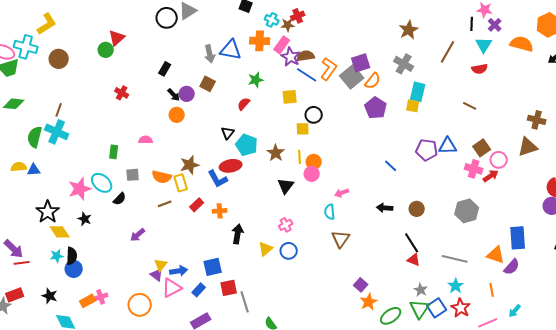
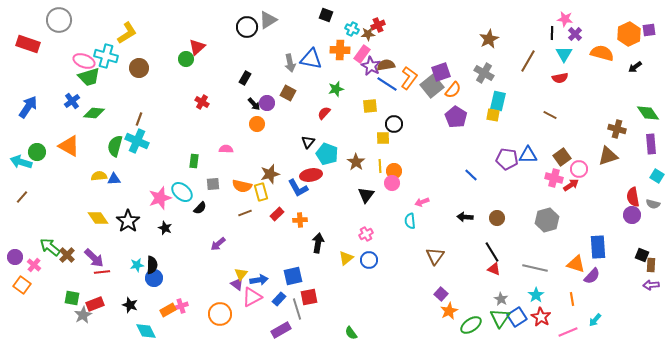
yellow diamond: (60, 232) -> (98, 218), moved
brown triangle: (341, 239) -> (435, 256), moved
gray line: (245, 302) -> (297, 309), moved

